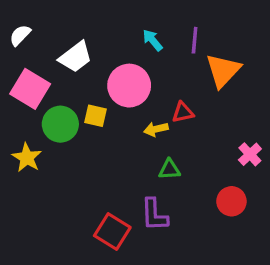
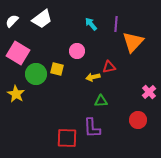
white trapezoid: (75, 57) -> (42, 19), moved
pink circle: (129, 86) -> (77, 51), size x0.6
red square: (112, 231) -> (67, 138), turned -30

